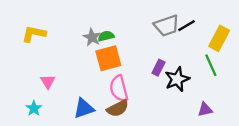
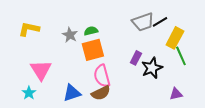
gray star: (92, 37) -> (70, 35), moved
yellow rectangle: (219, 38) -> (175, 38), moved
pink triangle: (48, 82) -> (41, 70), size x1.6

